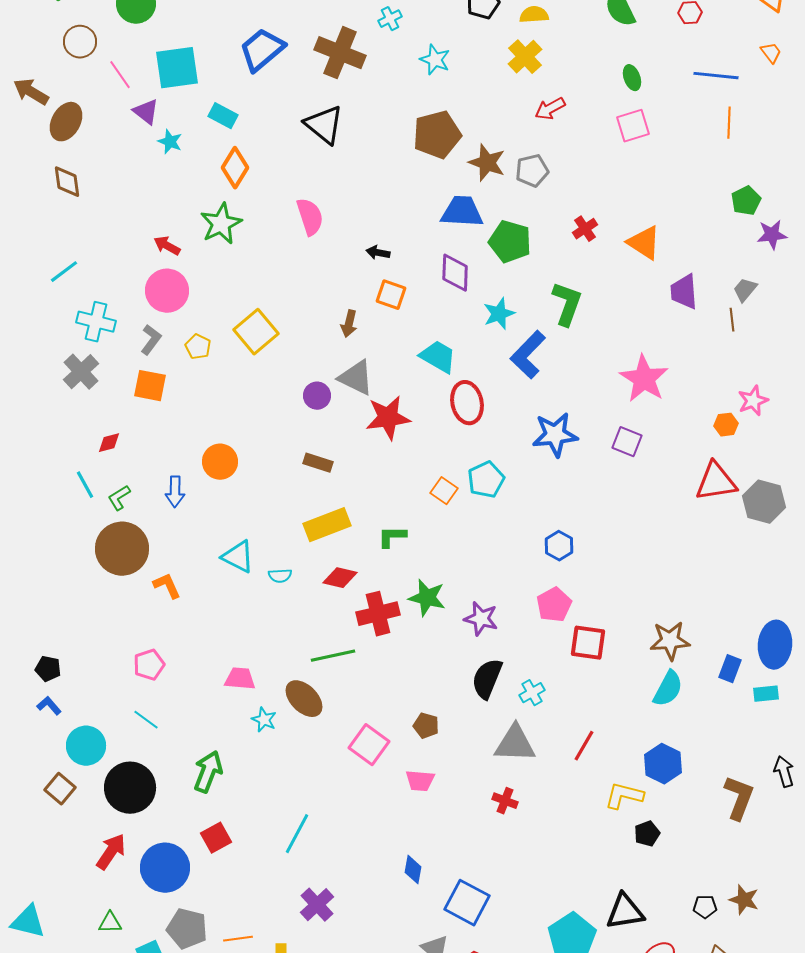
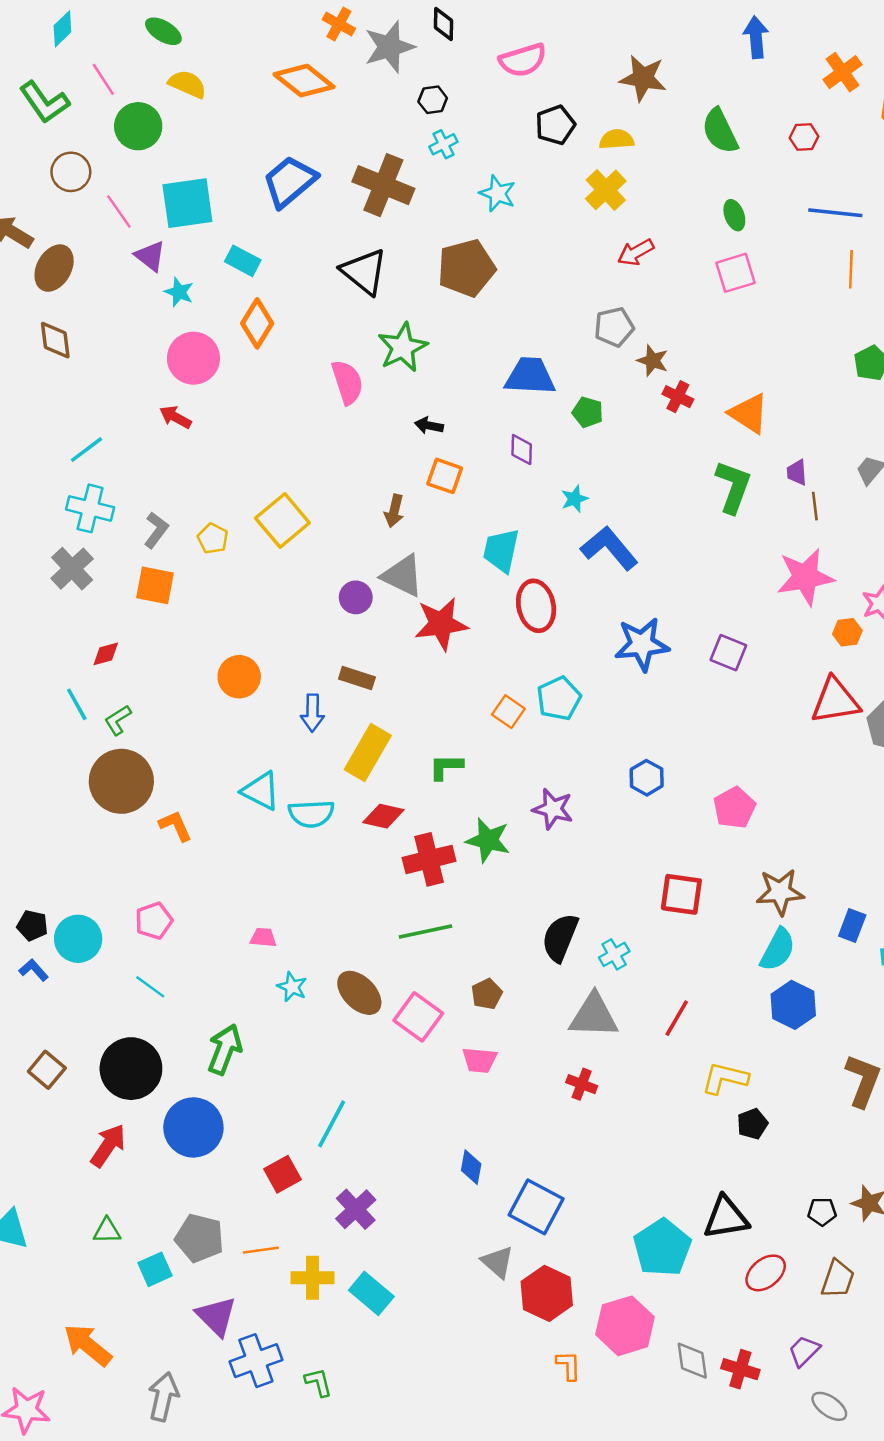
brown pentagon: (437, 135) -> (466, 268), moved
brown star: (487, 163) -> (653, 361), moved, size x0.7
green star: (221, 224) -> (403, 347), moved
red cross: (585, 229) -> (678, 397), turned -30
green pentagon: (510, 242) -> (588, 412), size x0.6
cyan line: (64, 272) -> (86, 450), moved
purple diamond: (455, 273) -> (522, 450), size x0.7
pink circle: (167, 291) -> (193, 358), moved
purple trapezoid: (684, 292) -> (797, 472), size x0.6
green L-shape: (567, 304) -> (733, 487), moved
cyan star: (499, 314) -> (574, 499), size x0.7
brown line: (732, 320) -> (815, 506), moved
blue L-shape: (528, 355) -> (609, 548), turned 96
cyan trapezoid: (438, 357) -> (501, 551), turned -108
pink star: (644, 379) -> (805, 577), moved, turned 30
blue arrow: (175, 492) -> (312, 713), moved
yellow rectangle: (327, 525) -> (368, 752), turned -39
cyan semicircle: (280, 576) -> (311, 814), size x1.6
pink pentagon: (554, 605) -> (734, 808), moved
purple star: (481, 619) -> (553, 809), moved
green line: (333, 656) -> (425, 932), moved
pink trapezoid: (240, 679) -> (263, 938), size x0.7
brown ellipse: (304, 699) -> (359, 993), moved
brown pentagon: (426, 726) -> (487, 994), turned 30
cyan circle: (86, 746) -> (78, 939), moved
blue hexagon: (663, 764) -> (793, 1005), moved
red square: (216, 838) -> (282, 1174), moved
blue circle: (165, 868) -> (193, 1127), moved

